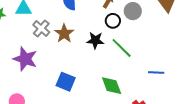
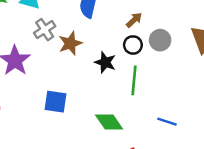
green line: (122, 48) -> (134, 80), turned 35
blue square: (66, 82) -> (55, 102), turned -30
green diamond: (112, 86) -> (109, 122), turned -30

